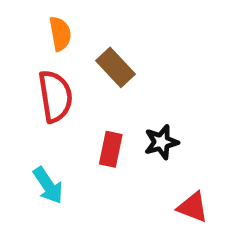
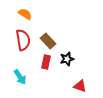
orange semicircle: (60, 34) -> (25, 14), turned -48
brown rectangle: (116, 67) -> (48, 41), moved

